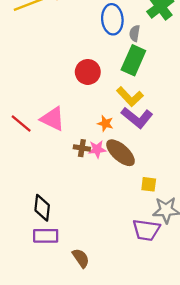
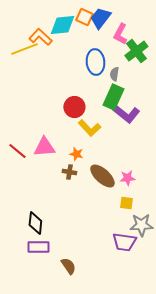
yellow L-shape: (130, 97) -> (89, 128), moved
purple L-shape: (137, 118) -> (126, 114), moved
pink triangle: (53, 119) -> (44, 147), turned -30
orange star: (105, 123) -> (76, 154), moved
pink star: (97, 149) -> (127, 178), moved

